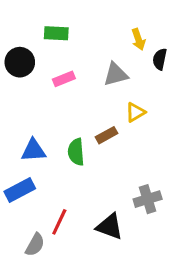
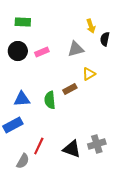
green rectangle: (56, 33) -> (23, 22), moved
black circle: (20, 62) -> (18, 51), moved
gray cross: (148, 199) -> (97, 144), moved

